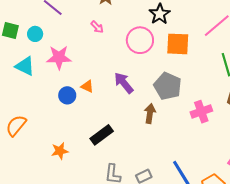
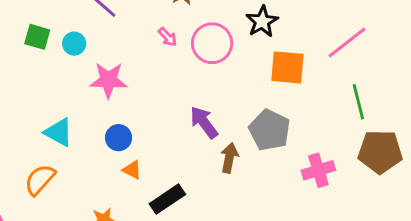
pink circle: (140, 40) -> (212, 43), moved
cyan triangle: (25, 66) -> (59, 132), moved
orange triangle: (87, 86) -> (132, 170), moved
brown arrow: (150, 114) -> (229, 158), moved

